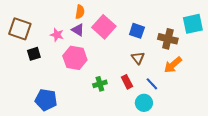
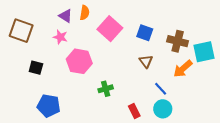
cyan square: (193, 24) -> (204, 52), moved
purple triangle: (78, 30) -> (66, 16), moved
black square: (34, 54) -> (36, 68), moved, turned 32
red rectangle: (127, 82) -> (134, 111), moved
cyan circle: (144, 103) -> (163, 109), moved

